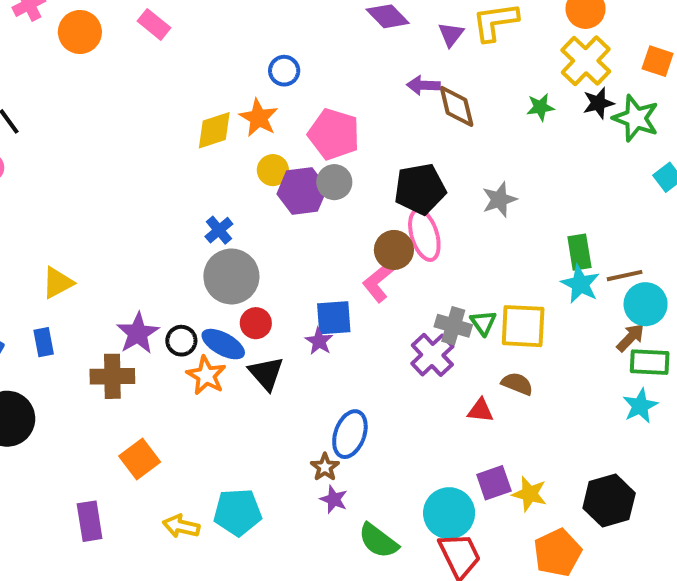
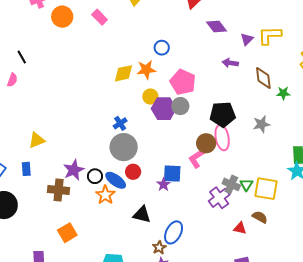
brown diamond: (457, 106) -> (263, 78), moved
green star: (540, 107) -> (283, 93), moved
orange star: (259, 118) -> (146, 70), turned 30
black triangle: (266, 373) -> (142, 215), moved, turned -42

